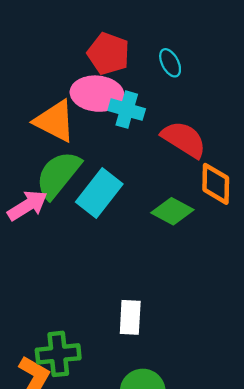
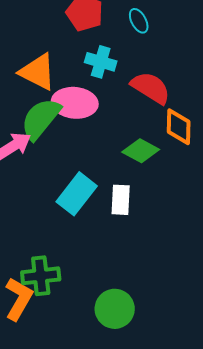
pink ellipse: (97, 94) -> (75, 103), moved
cyan rectangle: (99, 193) -> (77, 194), moved
white rectangle: (130, 317) -> (121, 200), moved

